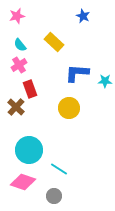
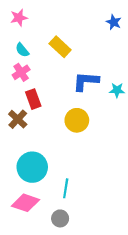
blue star: (83, 16) -> (114, 22), moved
cyan line: (59, 169) -> (66, 188), turned 66

